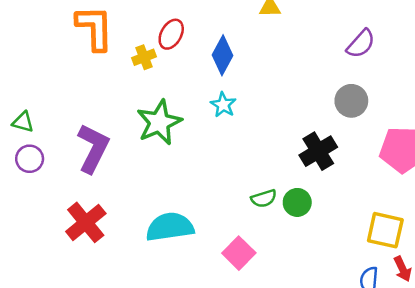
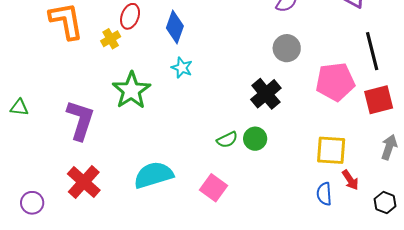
purple circle: (30, 159) -> (32, 203), moved

